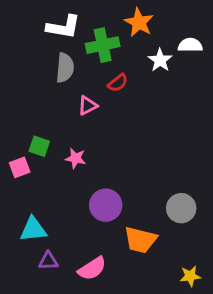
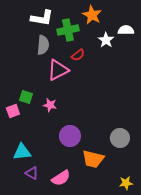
pink triangle: (88, 105) -> (58, 70), size x1.6
purple triangle: (48, 261) -> (32, 173), turned 32

